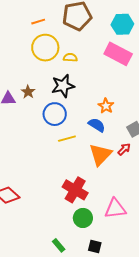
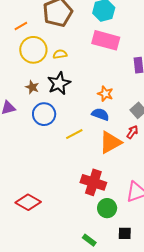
brown star: (28, 92) -> (32, 87), moved
blue circle: (55, 114) -> (44, 114), moved
orange triangle: (100, 155) -> (110, 142), turned 30

